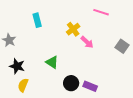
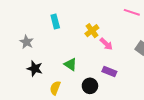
pink line: (101, 12) -> (132, 12), moved
yellow semicircle: (23, 85) -> (55, 88), moved
purple rectangle: (90, 86) -> (109, 72), moved

